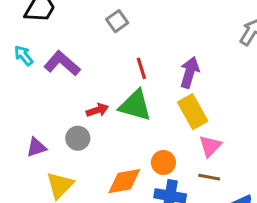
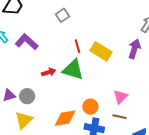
purple arrow: (190, 72) -> (134, 49), moved
yellow rectangle: (193, 112) -> (101, 51), moved, turned -30
gray circle: (78, 138) -> (27, 96), moved

